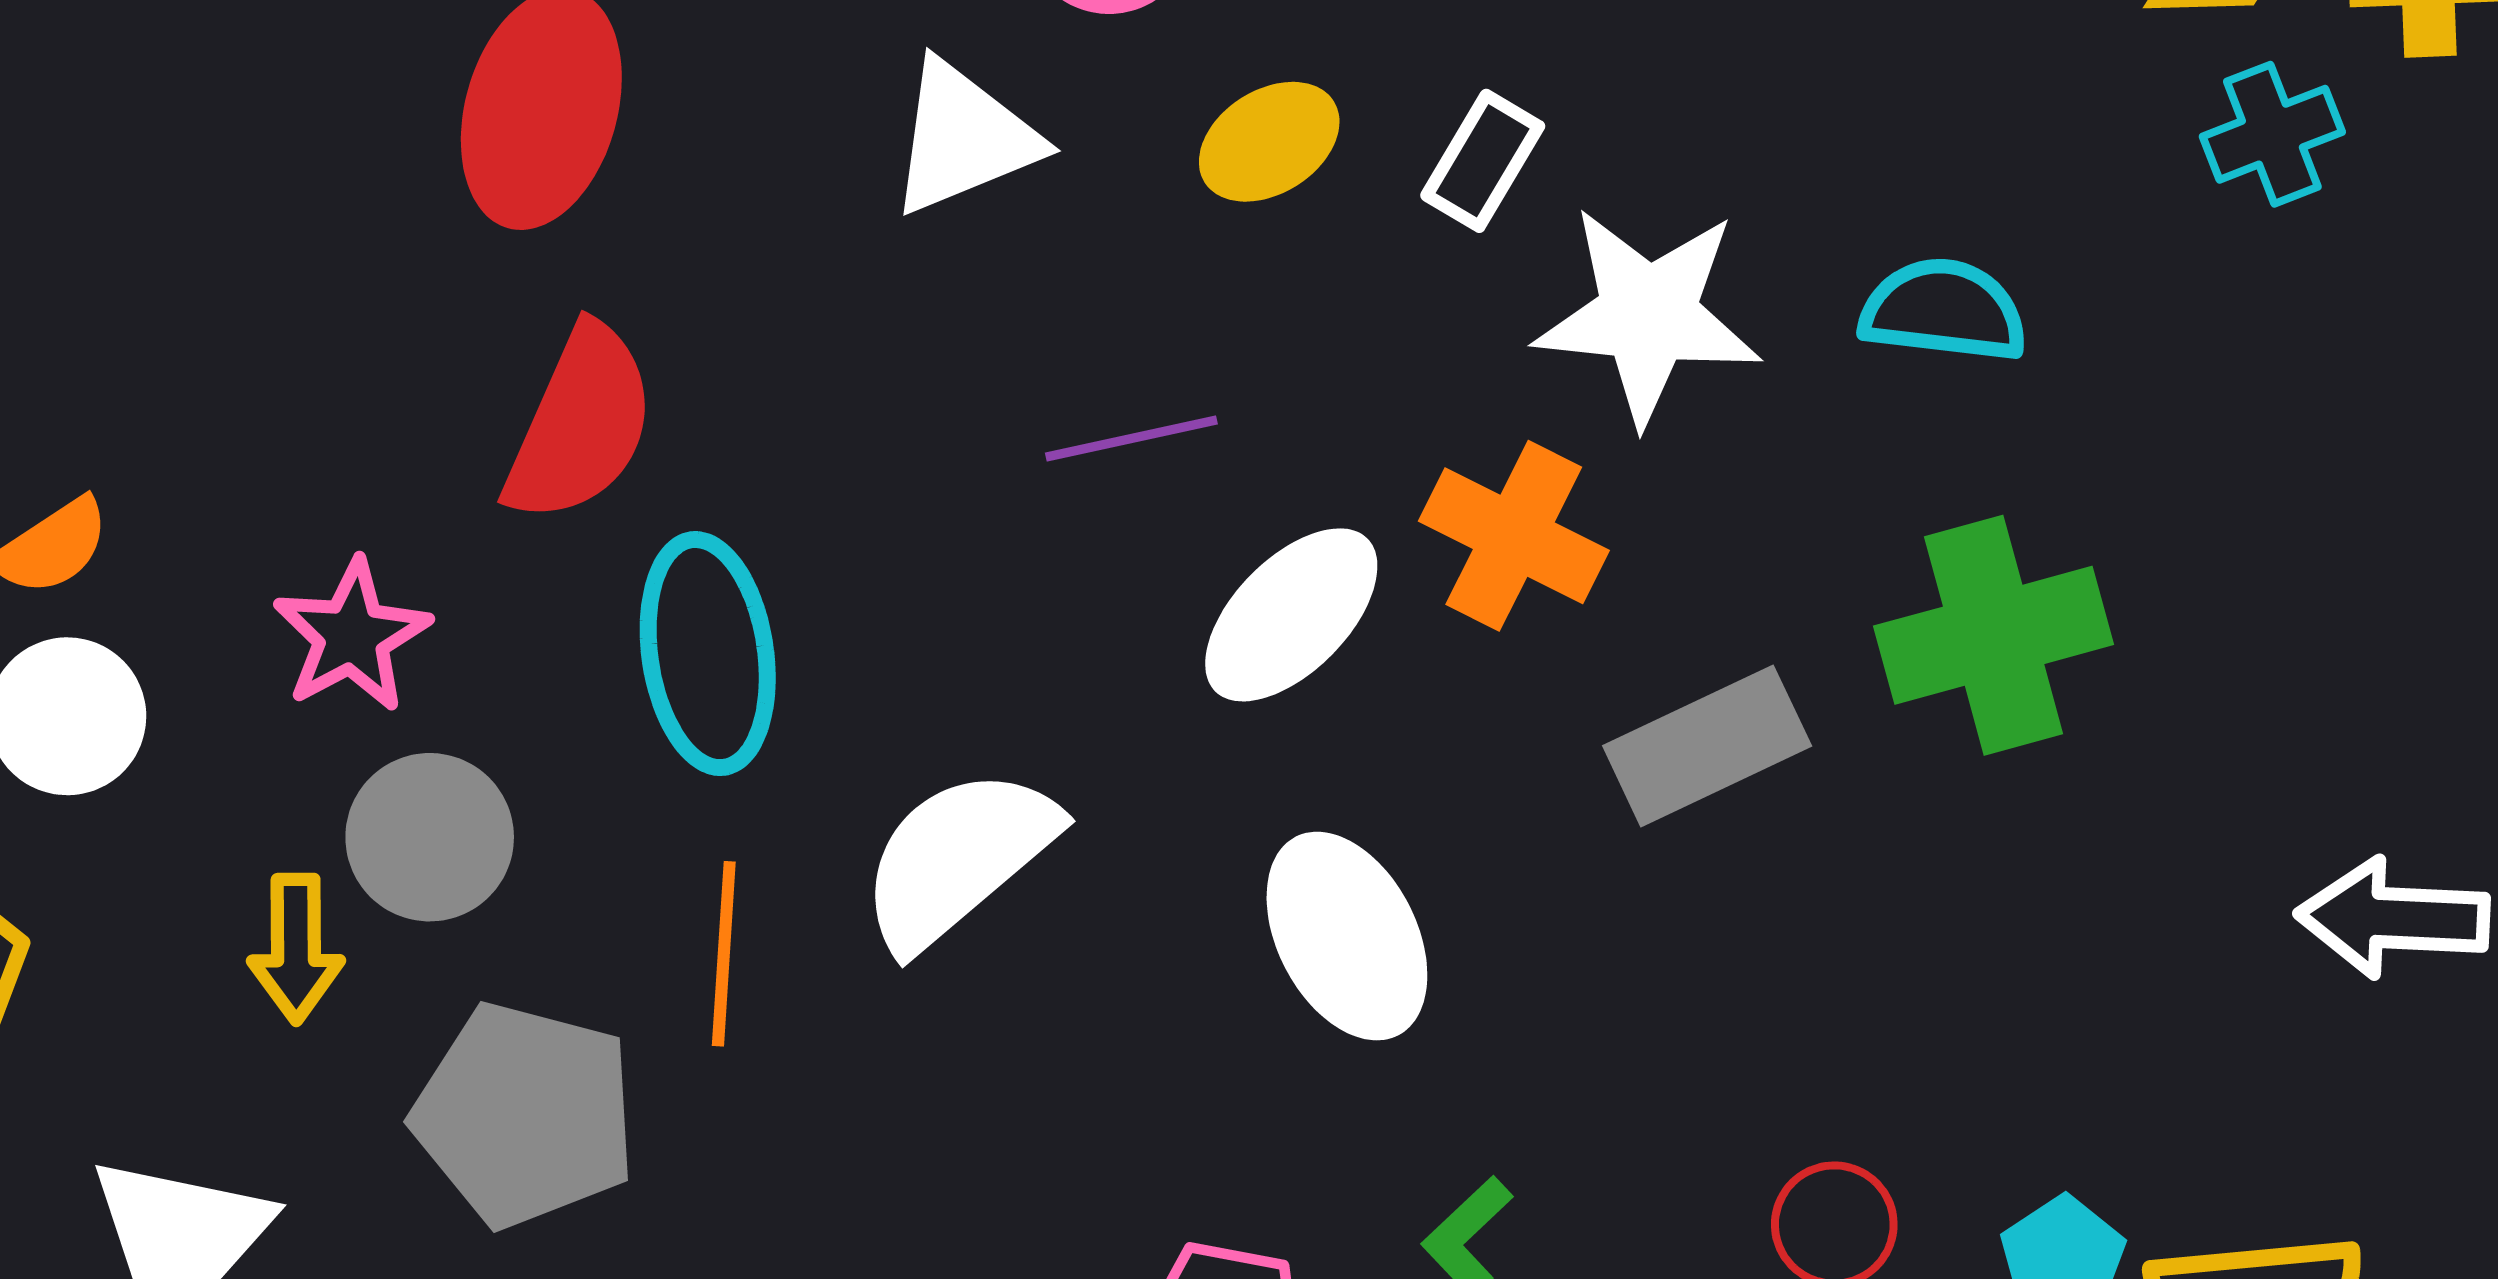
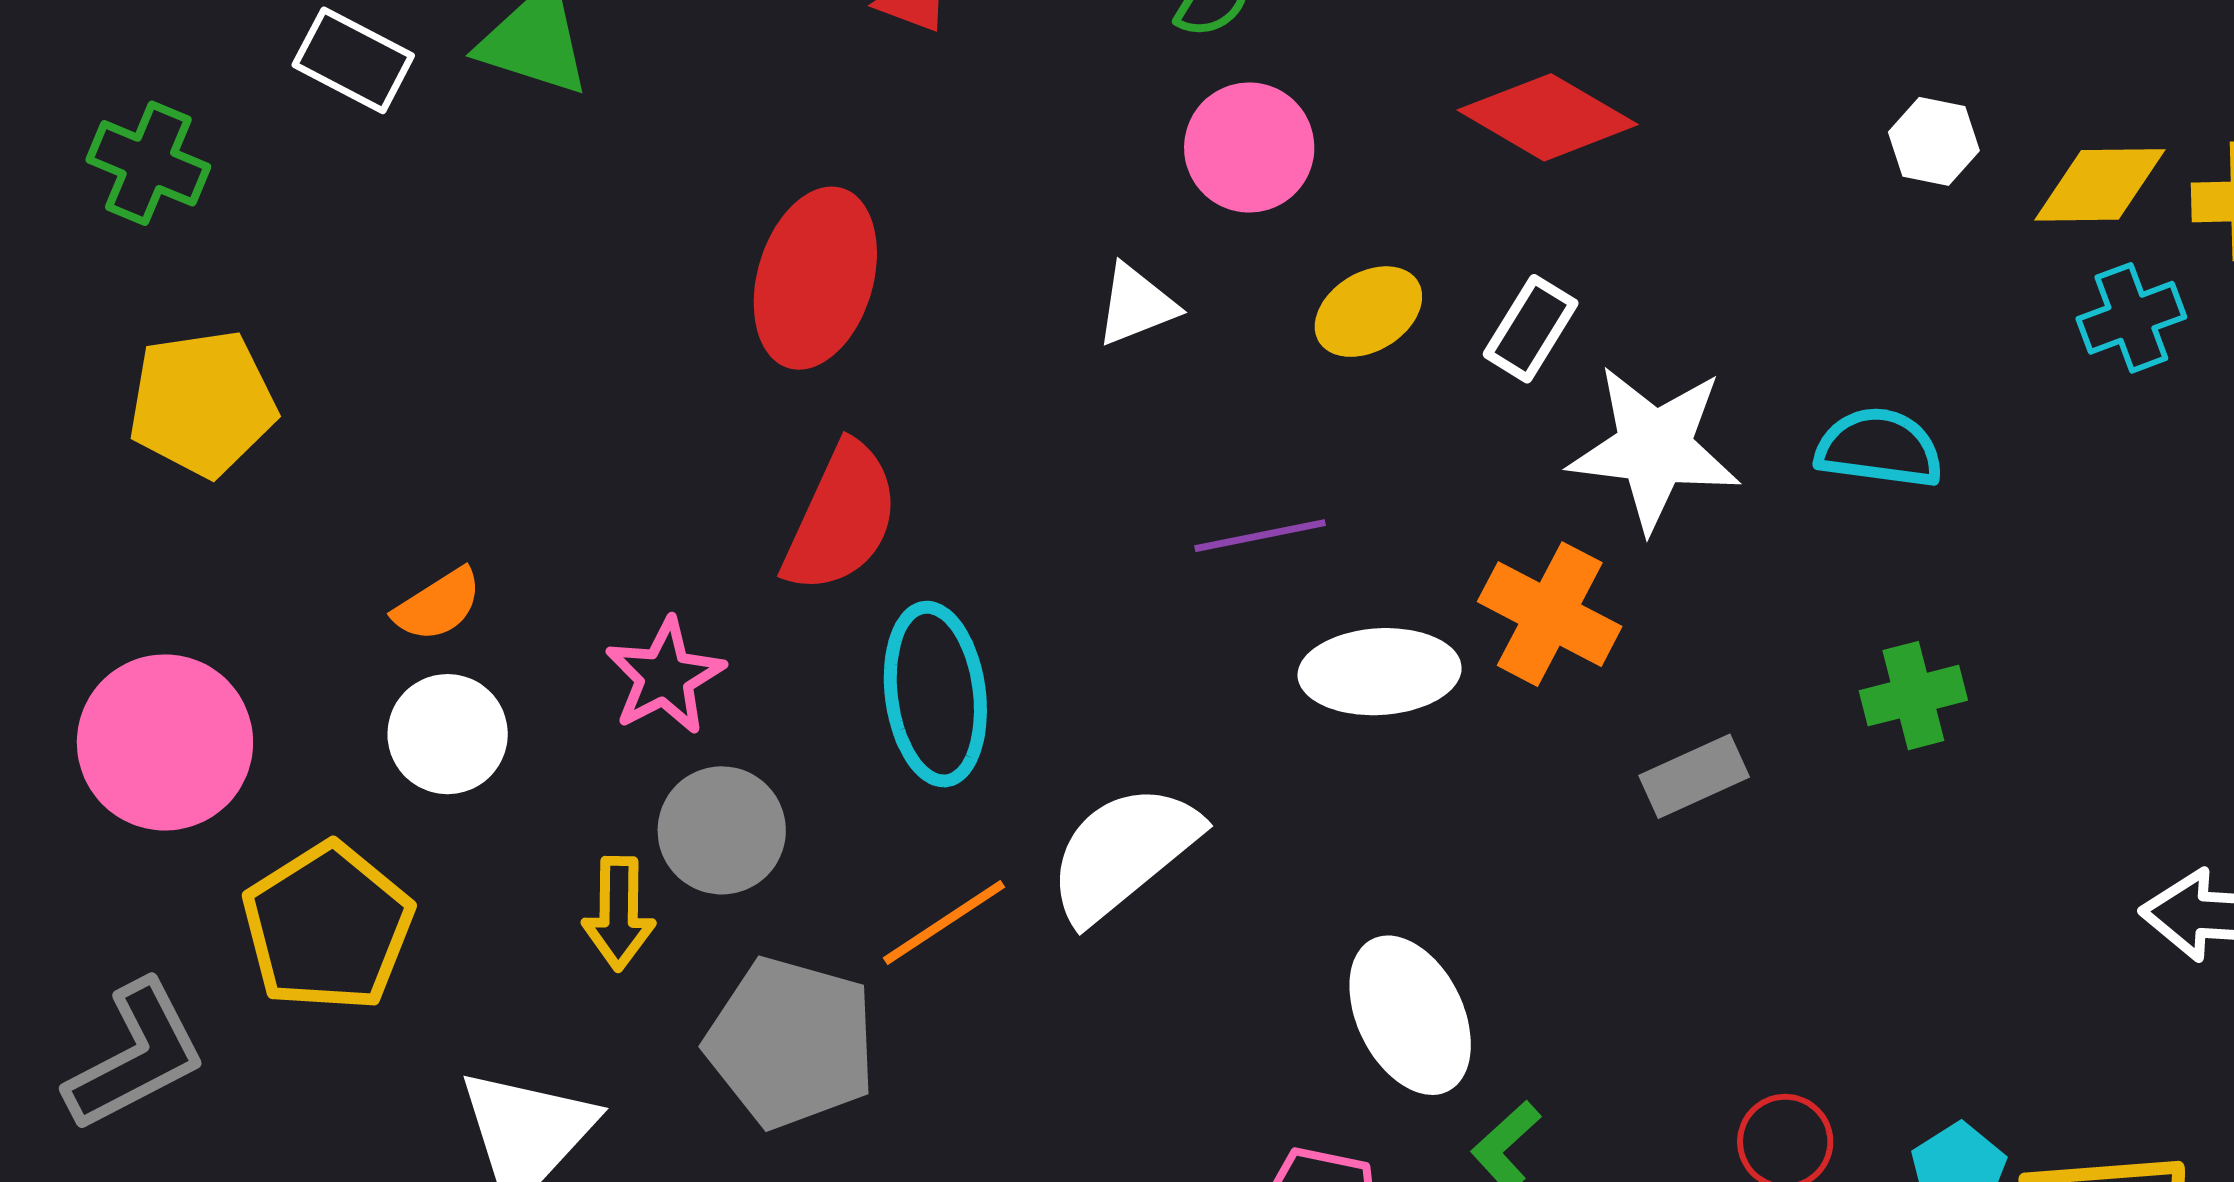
white triangle: (964, 138) -> (1136, 305), size x0.7
white ellipse: (1291, 615) -> (1380, 672), turned 41
green cross: (1994, 635) -> (1913, 696), size x0.6
gray rectangle: (1707, 746) -> (1694, 776), size x0.7
white ellipse: (1347, 936) -> (1410, 1015), moved
orange line: (724, 954) -> (944, 923), turned 52

